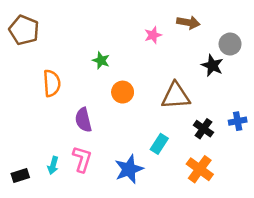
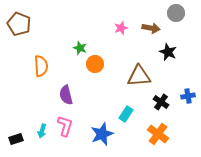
brown arrow: (188, 23) -> (151, 28), moved
gray circle: (230, 44) -> (176, 13), moved
orange circle: (123, 92) -> (95, 64), moved

